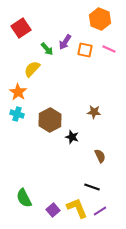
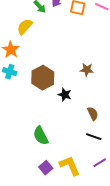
black line: (92, 187) -> (94, 137), moved
green semicircle: (24, 198) -> (41, 136), moved
purple line: (100, 211) -> (100, 163), moved

